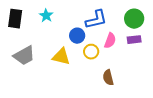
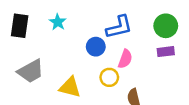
pink semicircle: (110, 41) -> (125, 59), moved
yellow circle: (91, 52) -> (109, 77), moved
yellow triangle: (61, 57) -> (70, 87), moved

